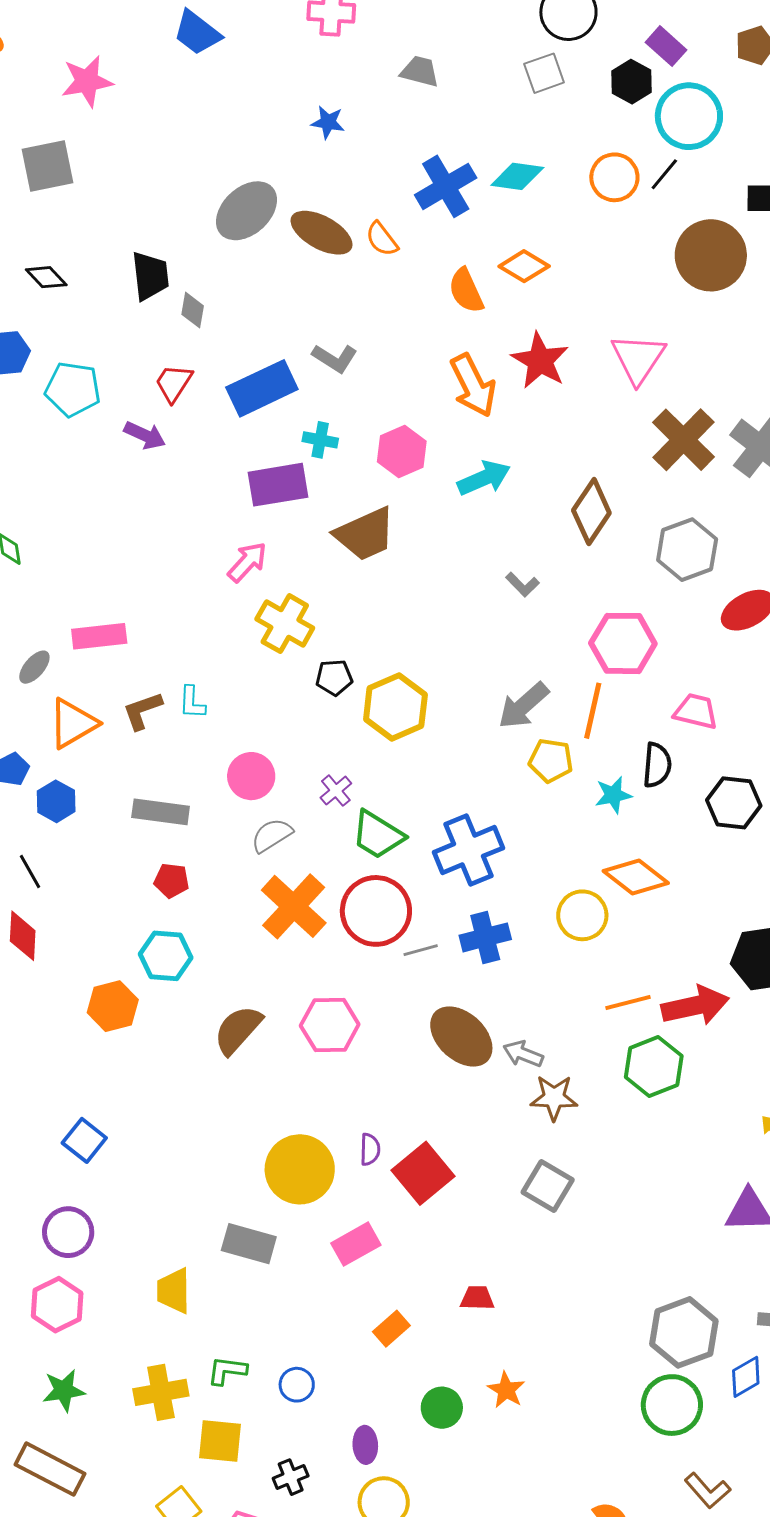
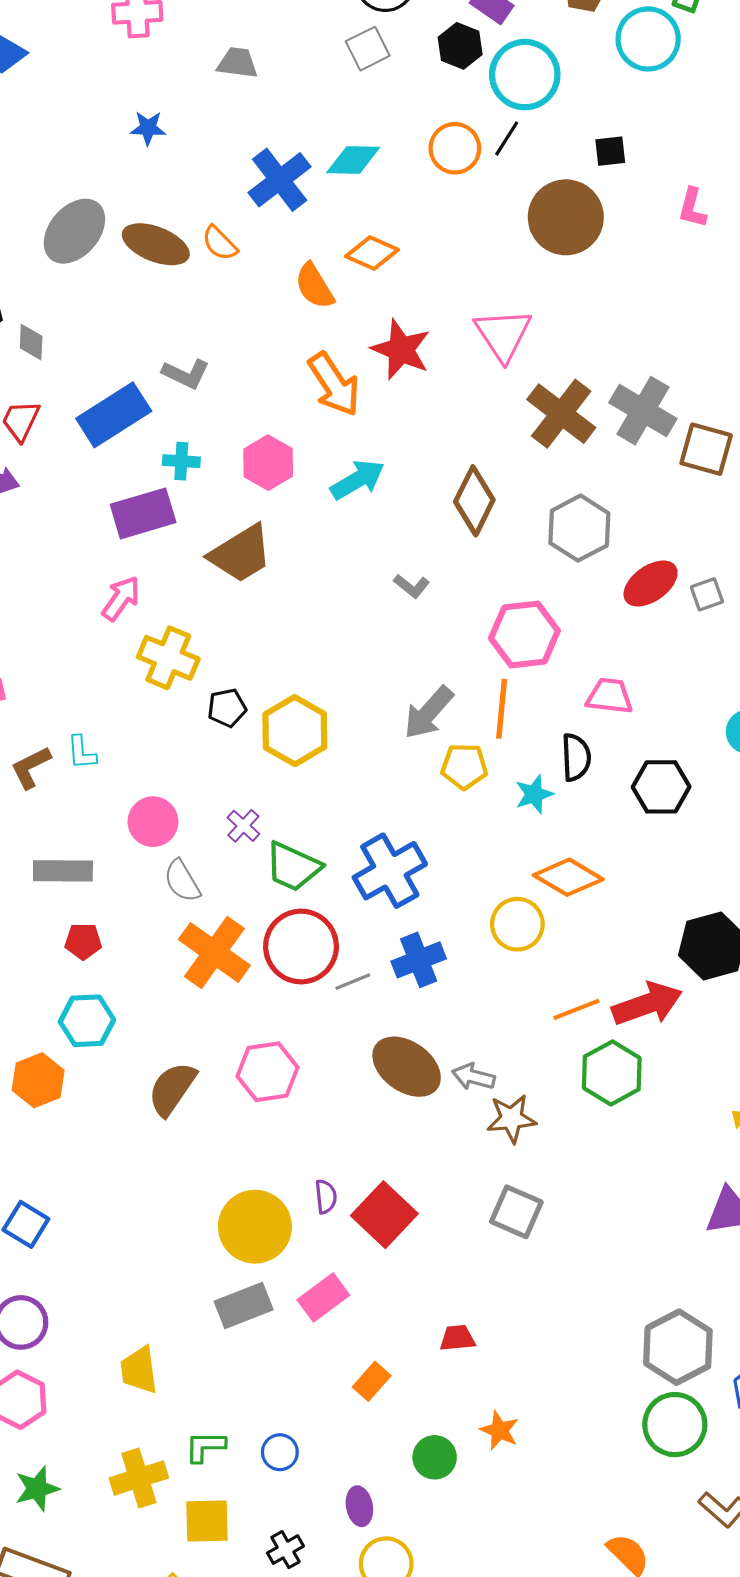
gray semicircle: (272, 835) -> (182, 881), turned -81
gray rectangle: (249, 1244) -> (244, 1305), moved, turned -30

